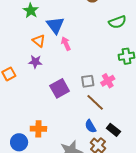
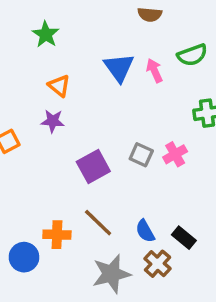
blue triangle: (55, 25) -> (119, 68), moved
pink arrow: (66, 44) -> (154, 71), moved
gray square: (88, 81) -> (141, 155), turned 32
brown line: (95, 102) -> (98, 223), moved

